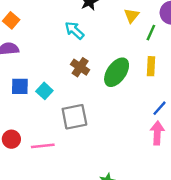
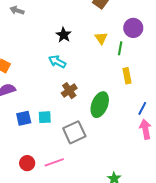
brown cross: (80, 67) -> (69, 91), turned 35
green ellipse: (117, 72) -> (100, 105), moved
cyan square: (44, 91) -> (45, 117), turned -32

